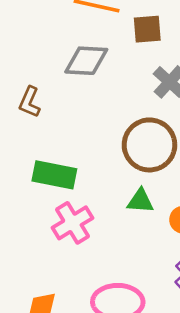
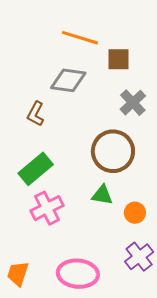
brown L-shape: (30, 102) -> (36, 114), moved
green rectangle: (54, 175) -> (36, 169), turned -56

